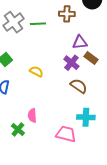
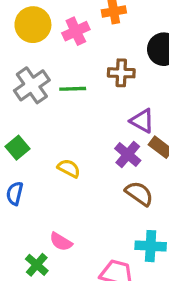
purple triangle: (80, 42) -> (142, 121), turned 35
pink semicircle: (32, 115) -> (61, 242), turned -56

